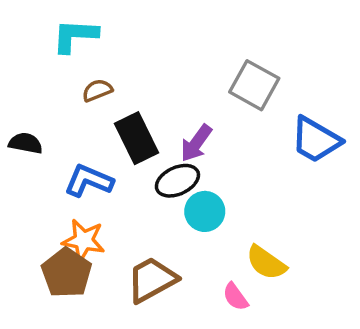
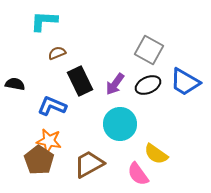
black ellipse: (177, 181) -> (148, 85), moved
cyan circle: (205, 211) -> (120, 124), size x1.4
pink semicircle: (235, 297) -> (138, 174), size x1.4

